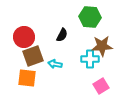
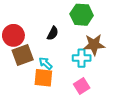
cyan arrow: (55, 64) -> (45, 63), turned 32
orange square: (27, 78) -> (43, 78), moved
pink square: (101, 86) -> (82, 86), moved

